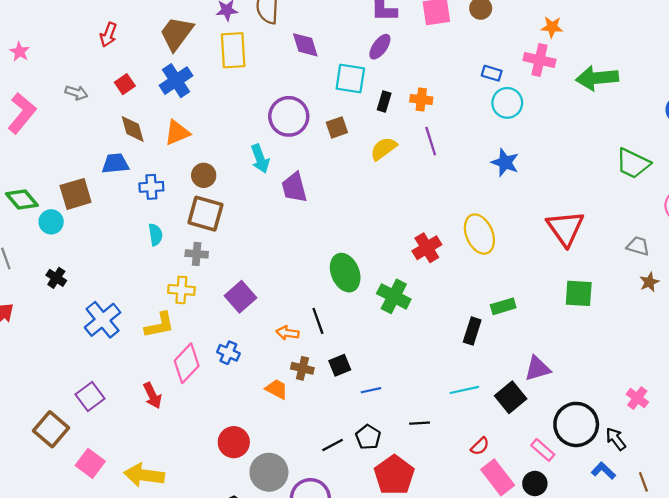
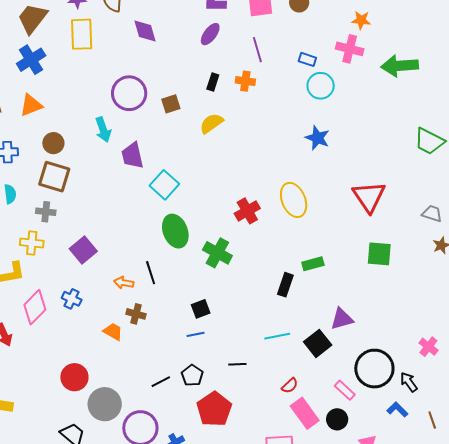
cyan square: (350, 79) -> (164, 185), moved, turned 32
purple line: (431, 141) -> (257, 50), moved
black square: (340, 365) -> (201, 309), moved

